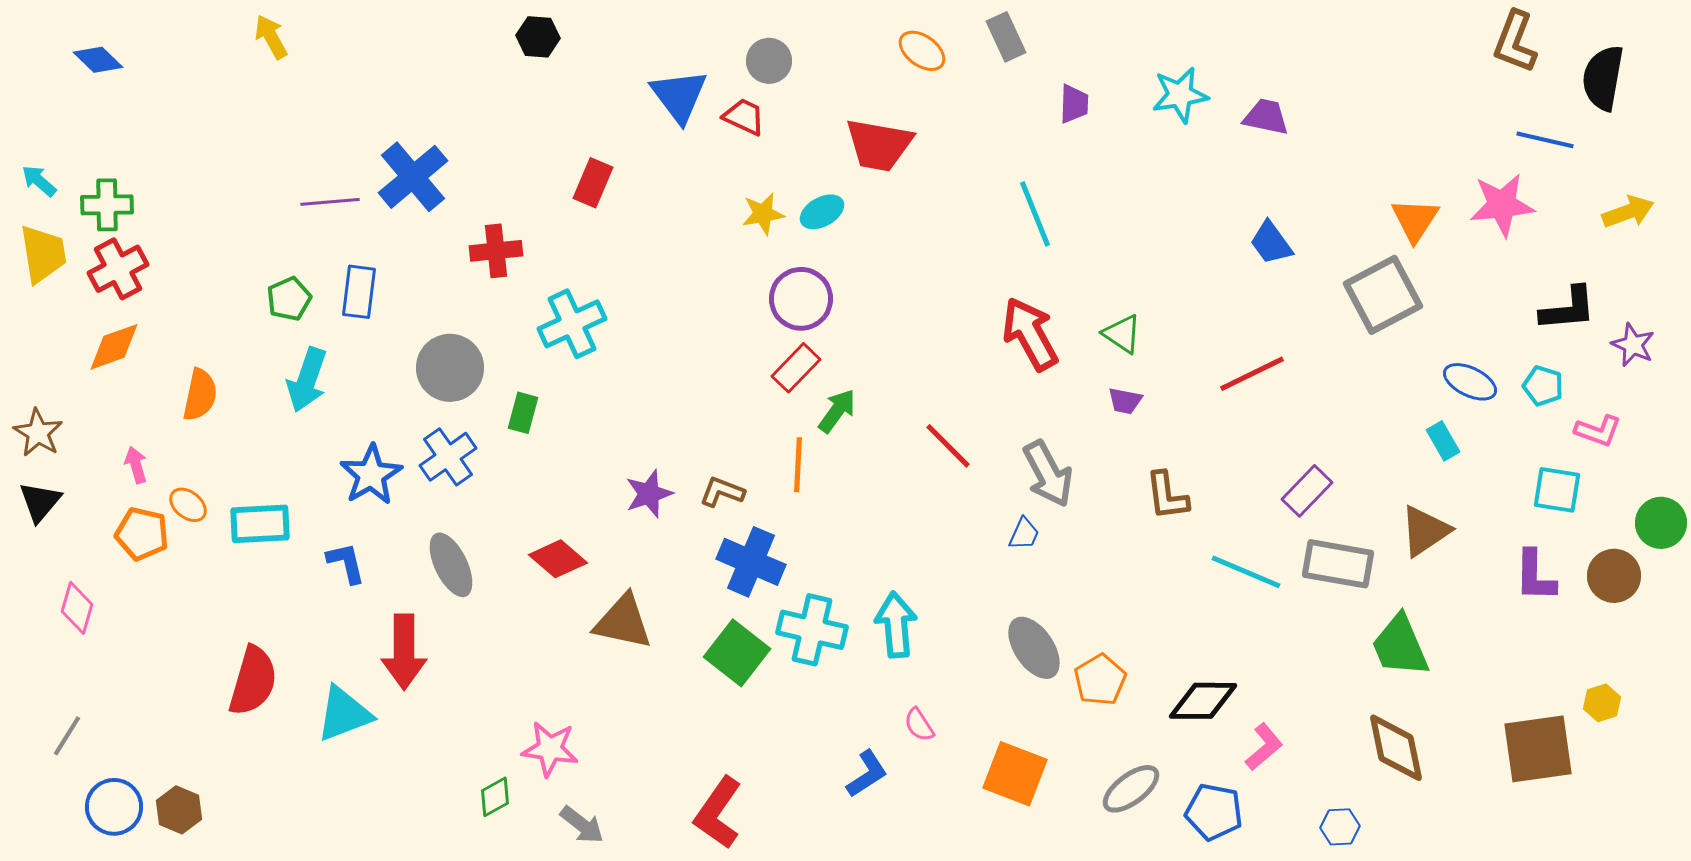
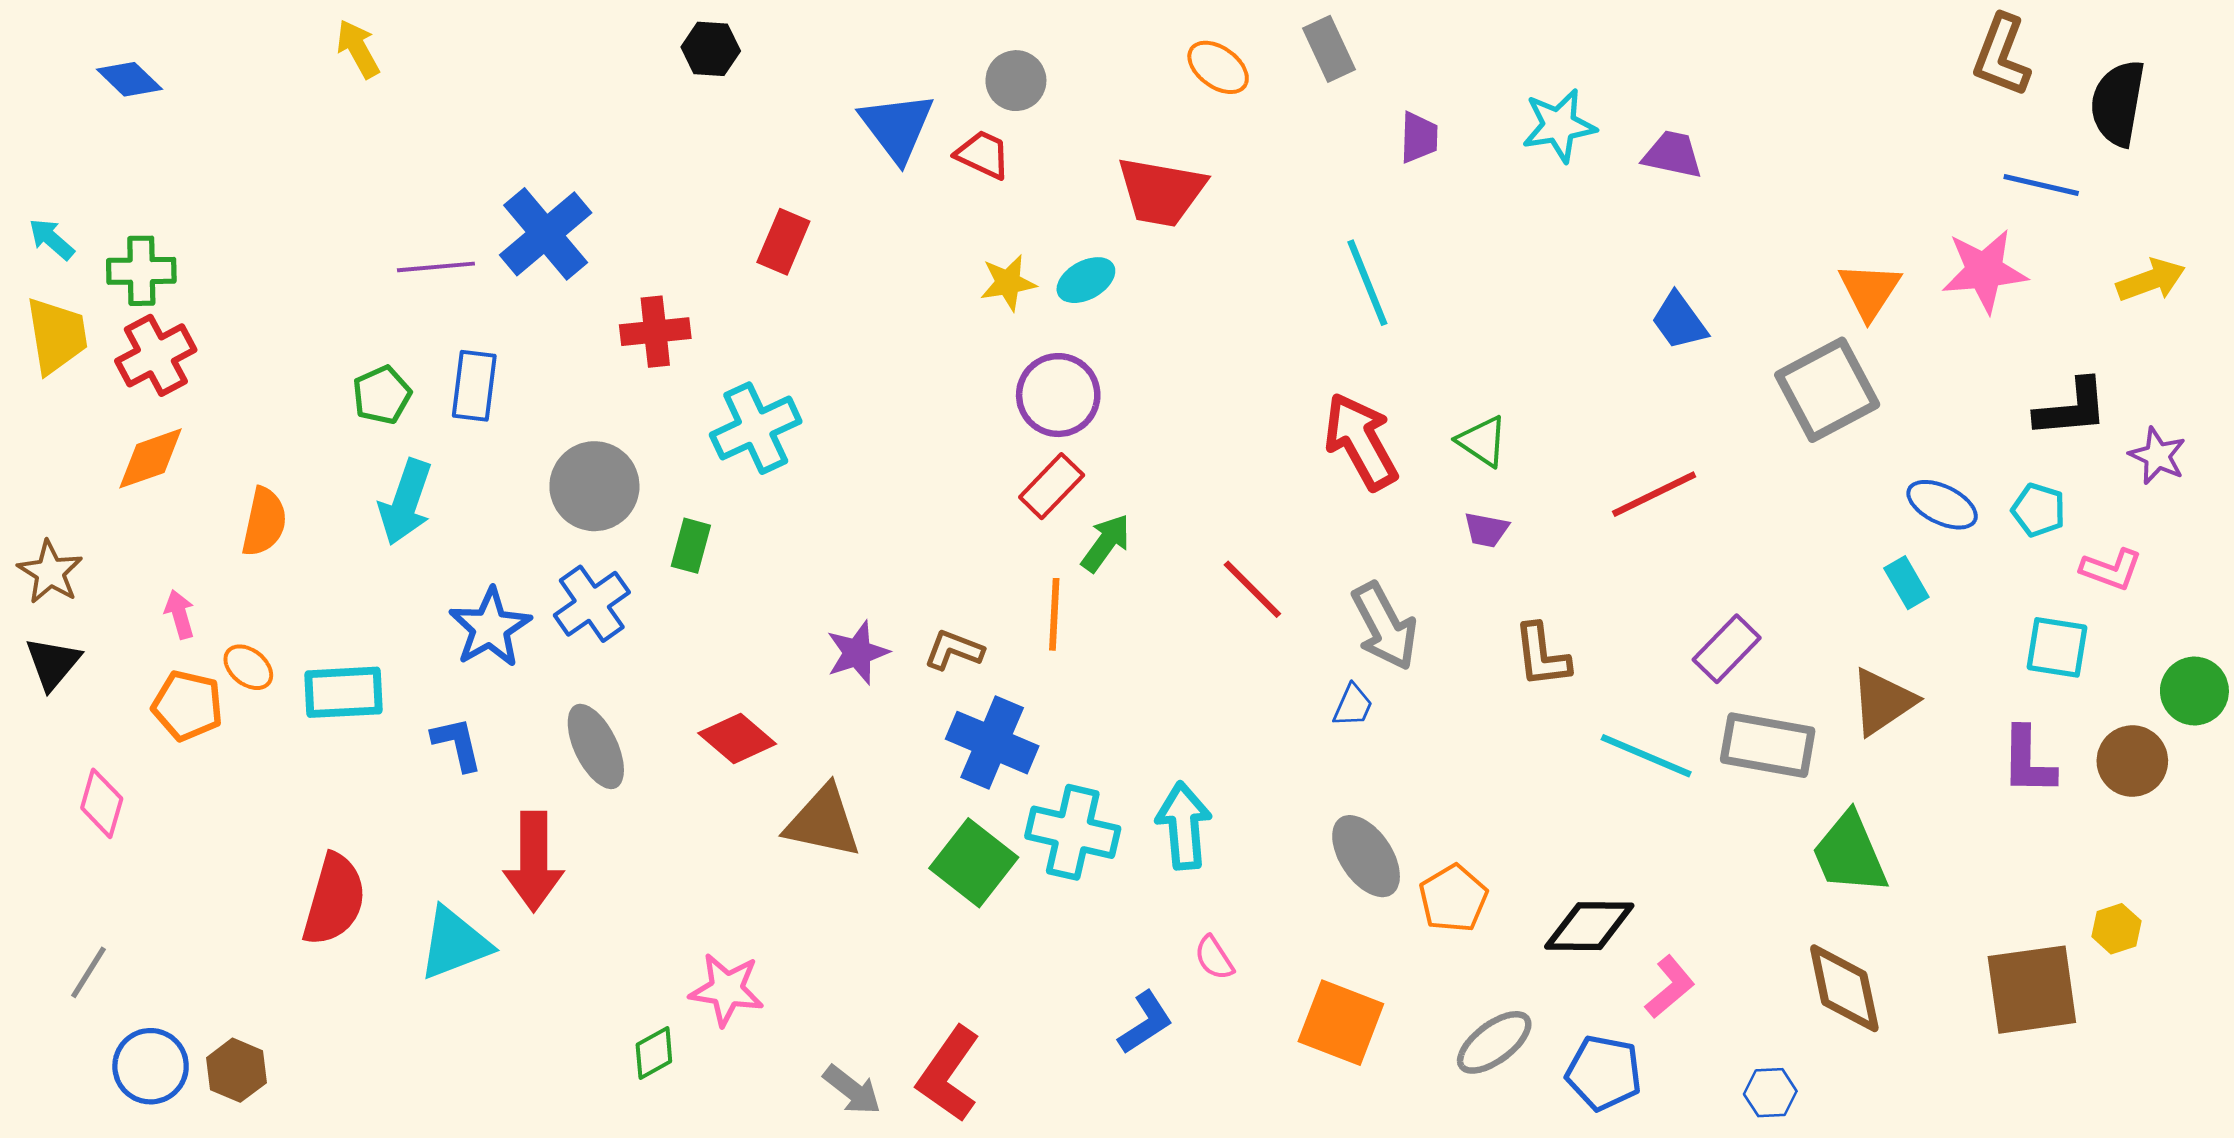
gray arrow: (582, 825) -> (852, 1090), moved

